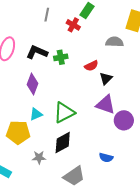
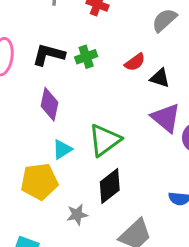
gray semicircle: (115, 42) -> (164, 20), turned -36
black triangle: (106, 78) -> (160, 78), turned -48
purple triangle: (106, 104) -> (166, 118), turned 30

